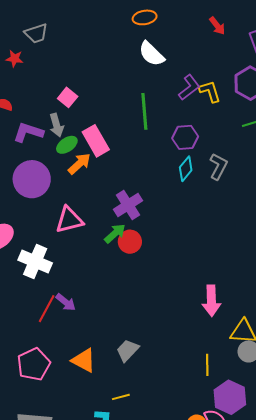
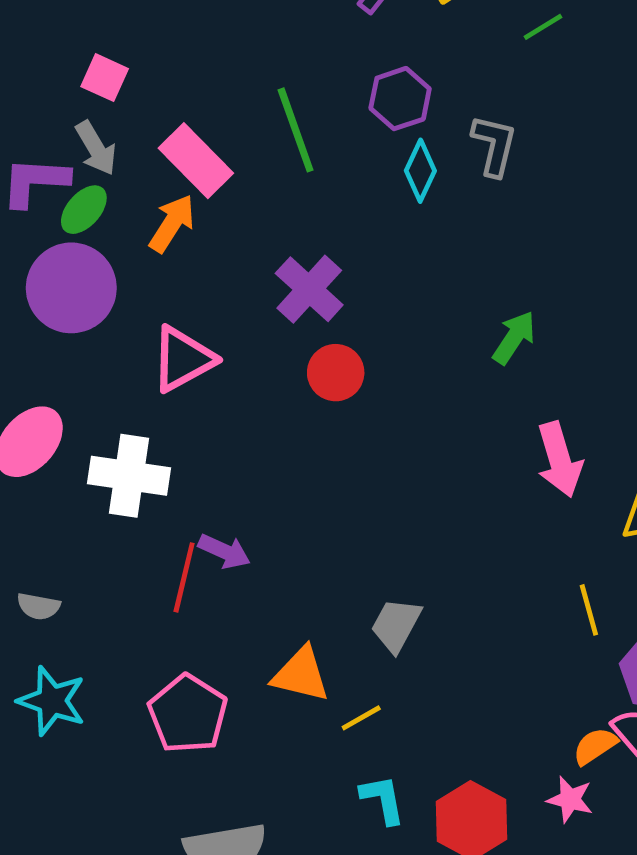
green line: (144, 111) -> (296, 130), moved
green ellipse: (67, 145) -> (84, 210), moved
green arrow: (115, 233) -> (514, 338), moved
yellow line: (121, 397) -> (361, 718), moved

